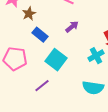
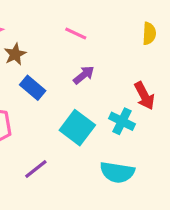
cyan cross: (96, 56) -> (122, 121), turned -35
cyan square: (56, 60) -> (77, 128), moved

